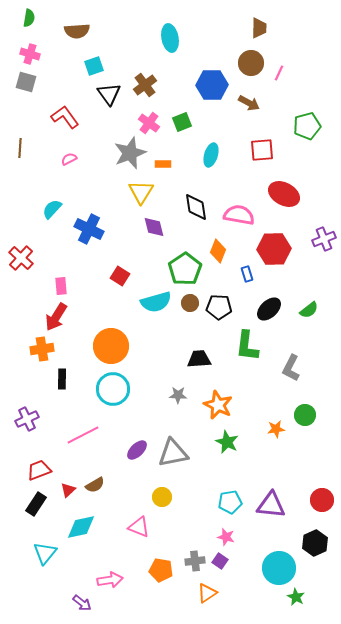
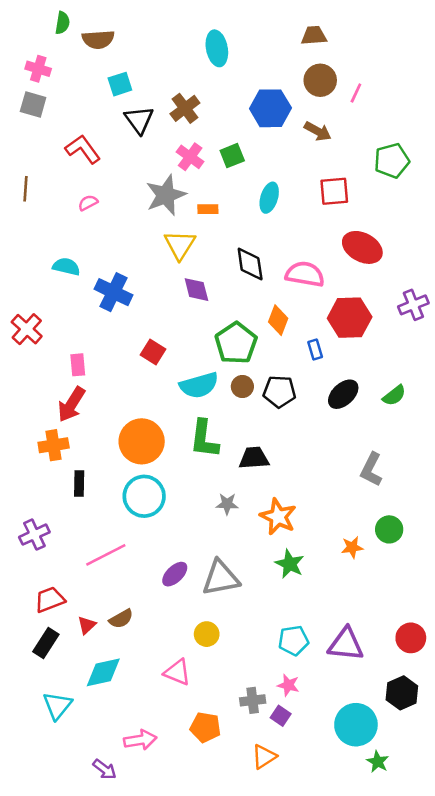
green semicircle: (29, 18) -> (62, 23), moved
brown trapezoid: (259, 28) -> (314, 36), moved, turned -95
cyan semicircle: (52, 209) -> (66, 267), turned 60
green L-shape: (247, 346) -> (204, 439), moved
gray cross: (195, 561) -> (253, 700), moved

